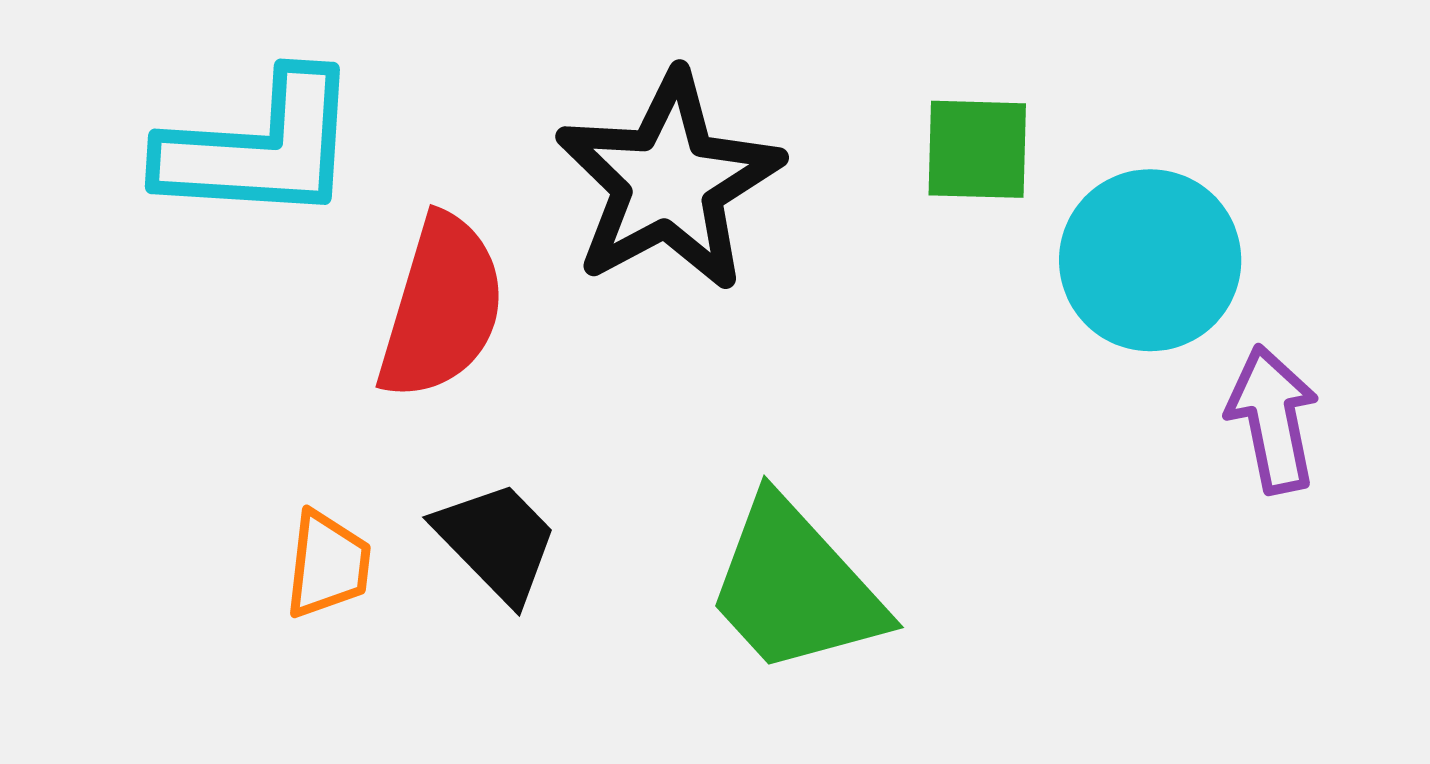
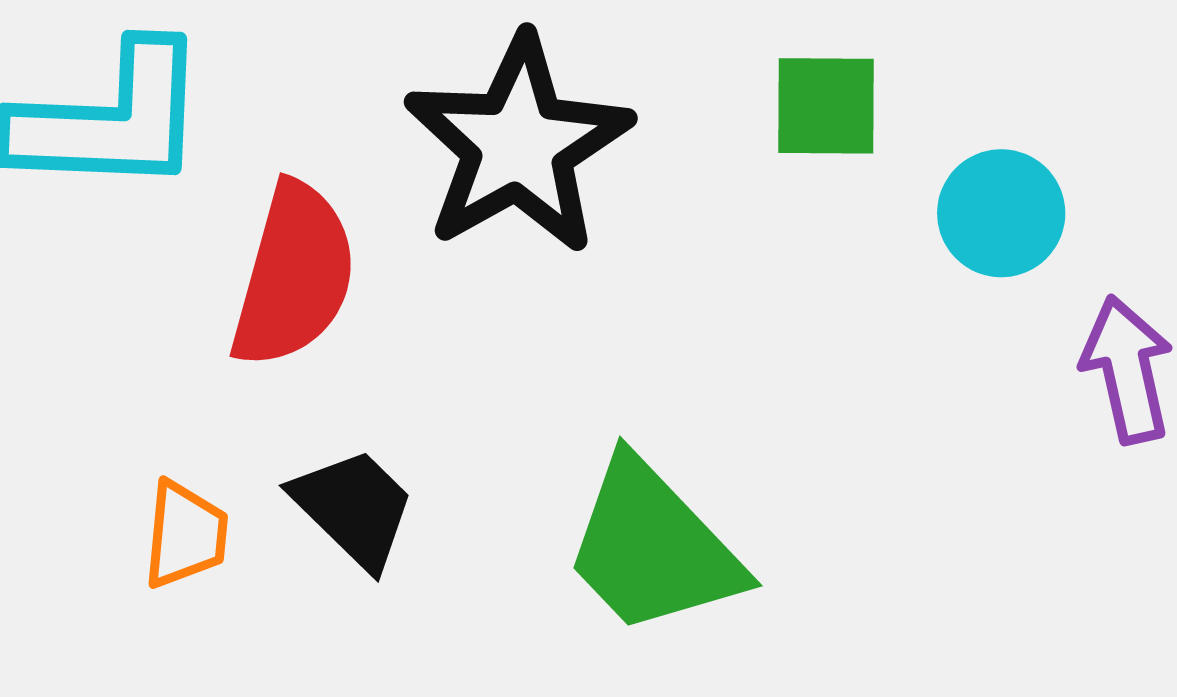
cyan circle: (1150, 260) -> (1001, 213), size x0.7

